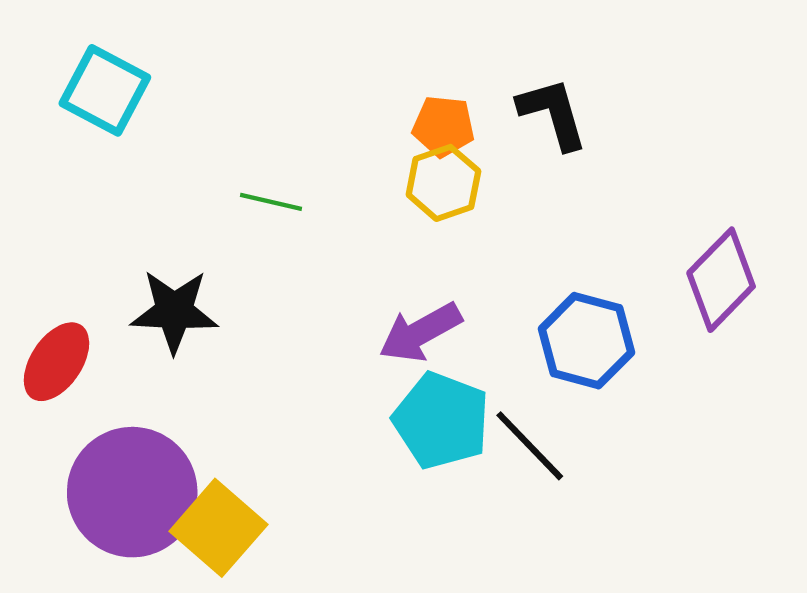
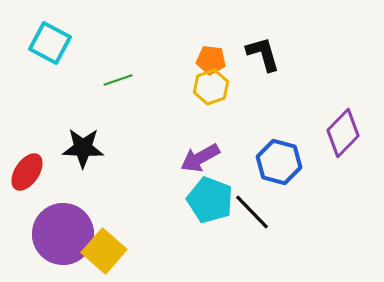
green line: (271, 202) -> (118, 80), moved, turned -32

